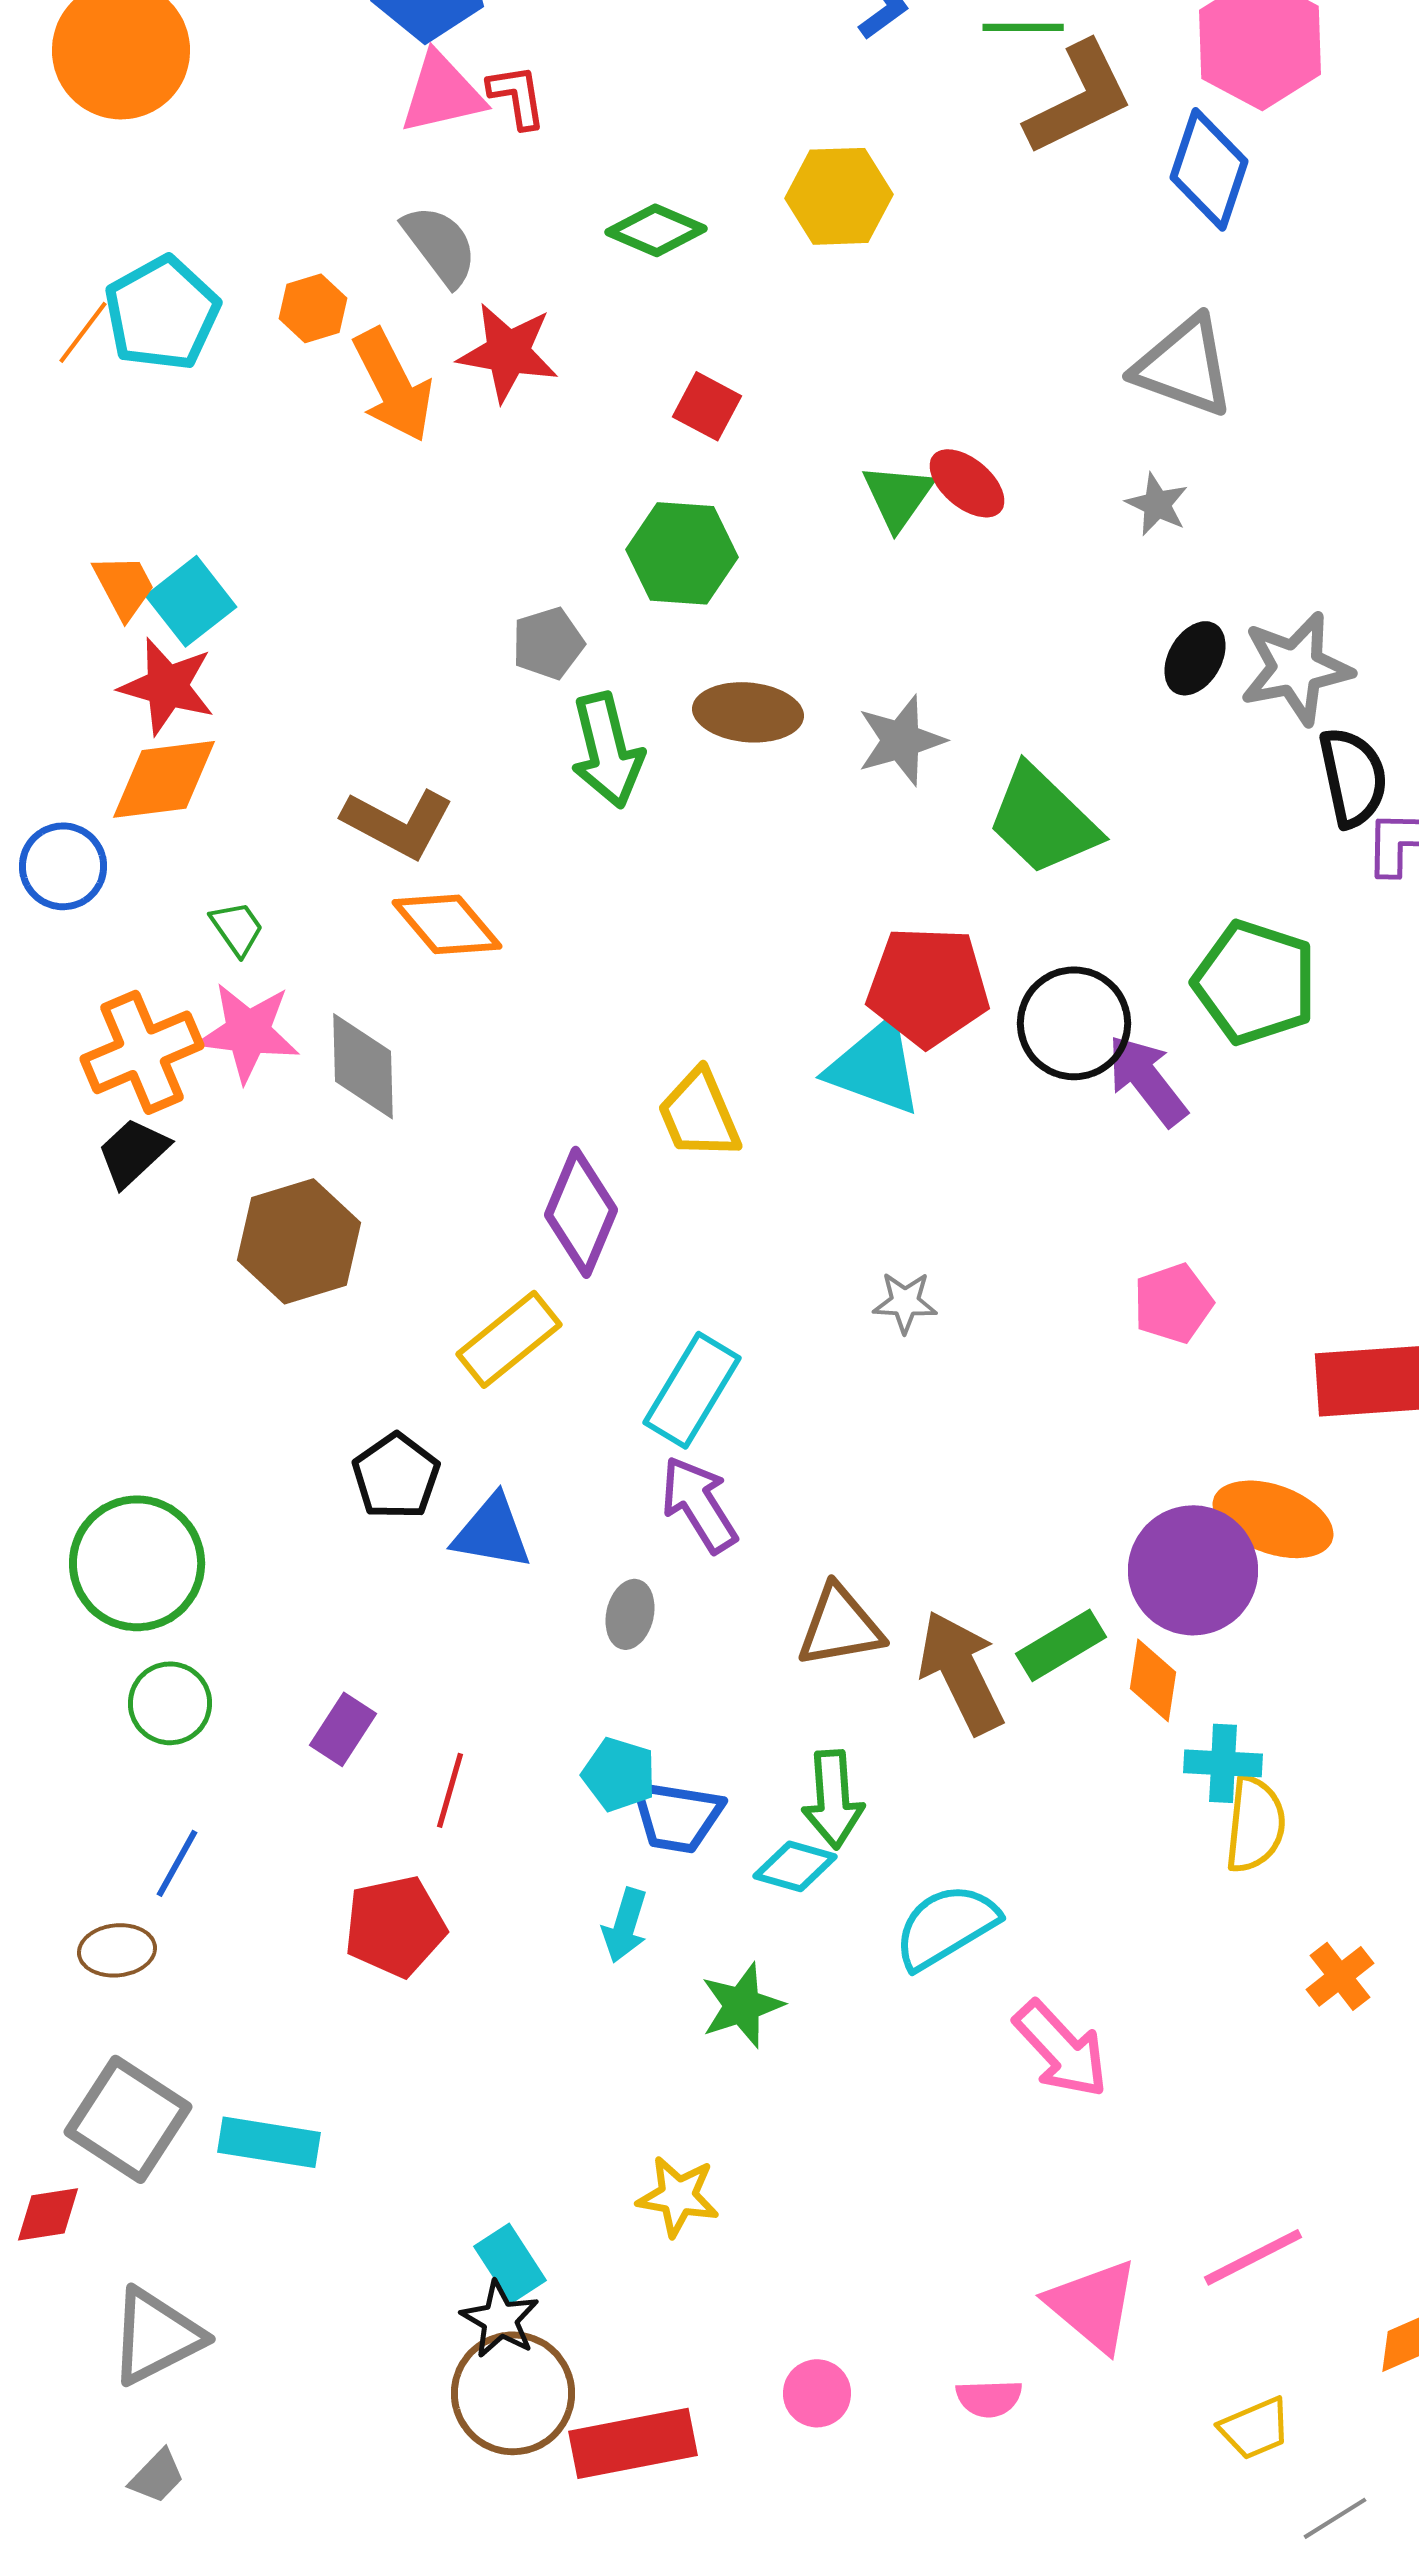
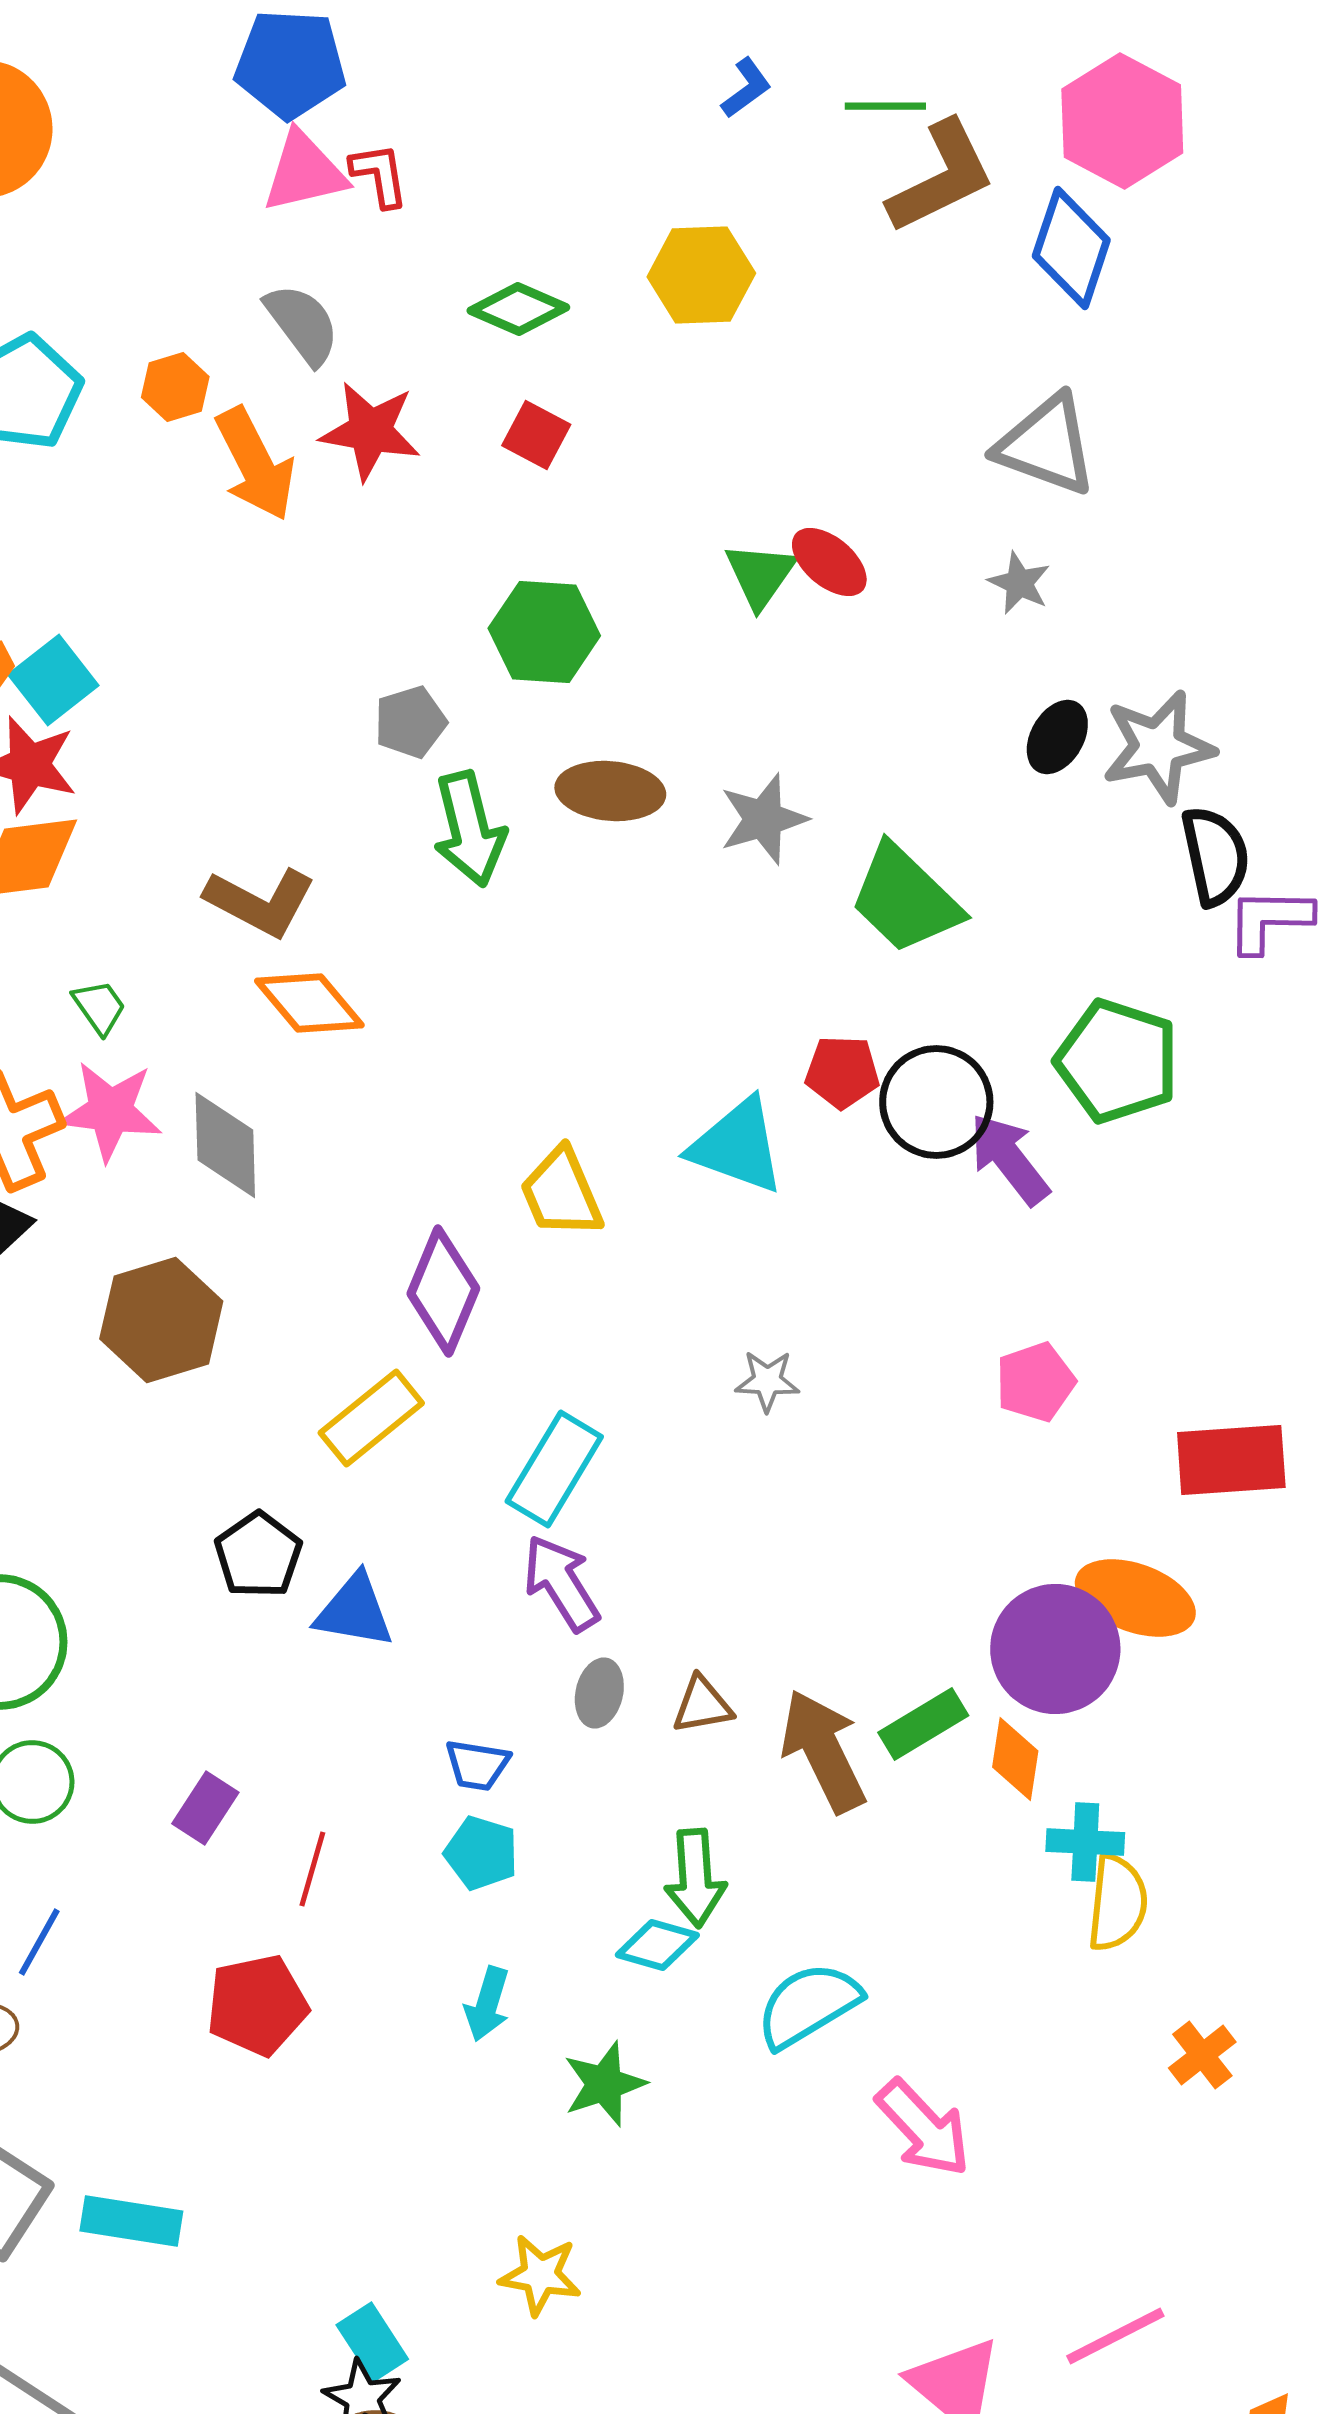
red square: (707, 406) -> (536, 435), moved
red pentagon: (928, 986) -> (842, 1072), moved, size x0.6
gray ellipse: (630, 1614) -> (599, 1693), moved
brown triangle: (840, 1626) -> (702, 1705), size x0.7
blue trapezoid: (677, 1816) -> (477, 1765), moved, size x0.7

